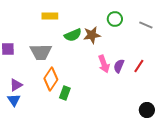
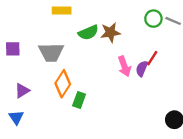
green circle: (115, 19) -> (153, 19), moved
red line: (139, 66) -> (152, 58), moved
blue triangle: (14, 100) -> (16, 117), moved

